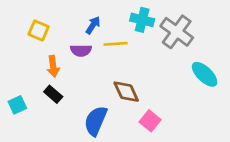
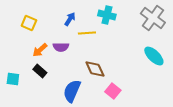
gray cross: (177, 32) -> (153, 18), moved
purple semicircle: (81, 50) -> (61, 47), moved
orange arrow: (53, 66) -> (40, 50), turned 56
cyan square: (17, 105) -> (13, 79), turned 32

